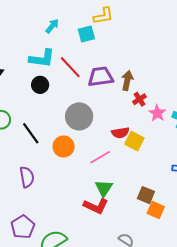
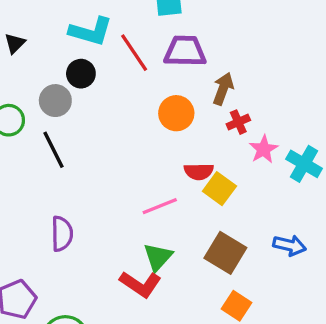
purple trapezoid: (101, 77) -> (185, 51), moved
gray circle: (79, 116) -> (55, 101), moved, size x0.7
orange circle: (64, 147) -> (176, 113), moved
purple semicircle: (27, 177) -> (62, 234), moved
brown square: (146, 195) -> (225, 253), moved, size x1.4

